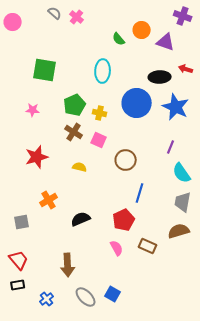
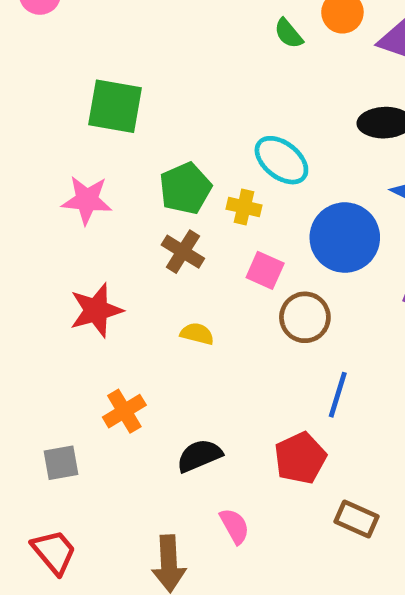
cyan ellipse: (103, 71) -> (281, 160), moved, turned -55
blue circle: (137, 103) -> (345, 238), moved
pink star: (33, 110) -> (87, 200), size x1.5
pink square: (99, 140) -> (265, 270), moved
pink semicircle: (117, 248) -> (235, 526), moved

